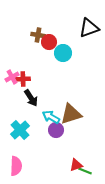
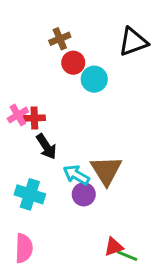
brown cross: (38, 35) -> (60, 39), moved, turned -32
brown triangle: (71, 114) -> (106, 170), turned -45
cyan cross: (20, 130) -> (30, 194), turned -30

